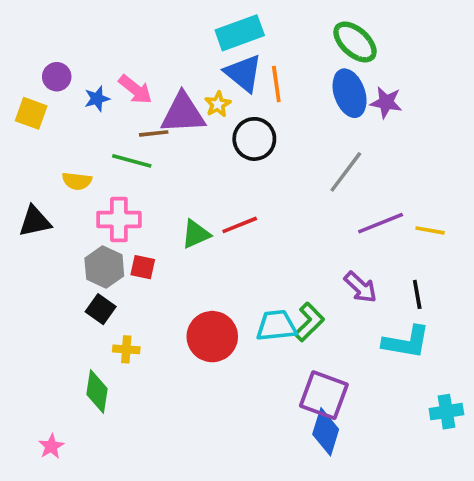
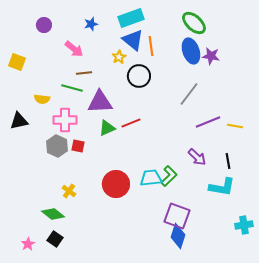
purple circle: (57, 77) -> (44, 25), moved
blue star: (97, 99) -> (91, 24), moved
purple triangle: (183, 113) -> (100, 102), moved
black square: (101, 309) -> (55, 239), moved
yellow cross: (126, 349) -> (69, 191), turned 32
green diamond: (97, 391) -> (53, 214), turned -60

